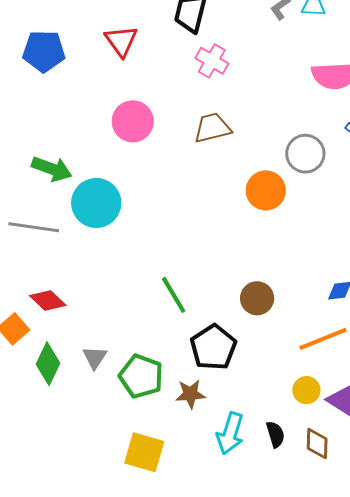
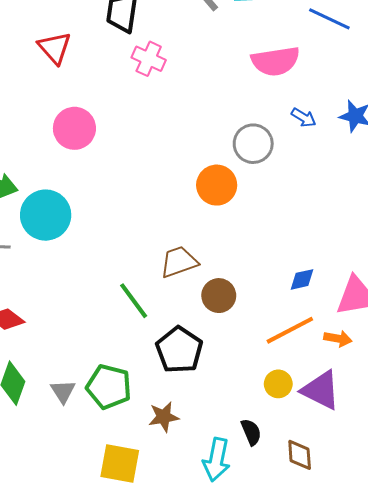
brown trapezoid: (212, 128) -> (179, 262), moved
gray triangle: (95, 357) -> (63, 391), moved
brown star: (190, 394) -> (164, 417), moved
cyan arrow: (230, 433) -> (216, 460), moved
brown diamond: (317, 444) -> (300, 455), moved

